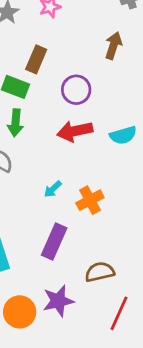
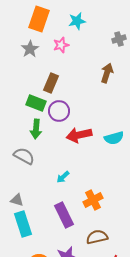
purple circle: (76, 90) -> (59, 111), moved
orange cross: (90, 200) -> (93, 200), moved
purple rectangle: (54, 242) -> (64, 215), turned -50

